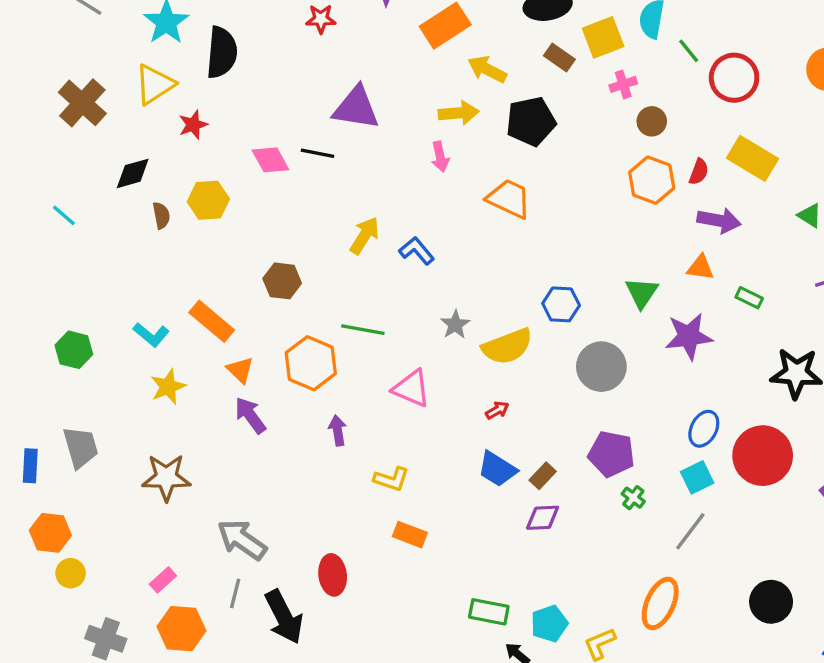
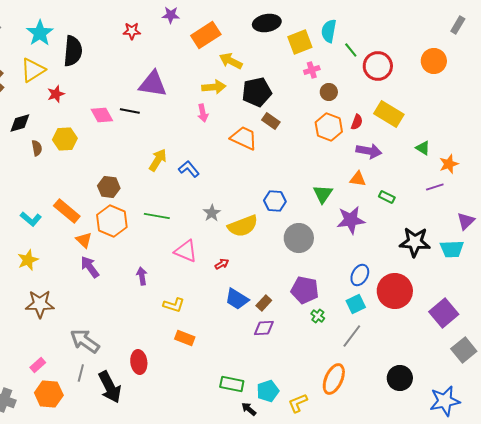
brown rectangle: (559, 58) -> (271, 121), moved
orange hexagon: (311, 363) -> (112, 221), moved
yellow star: (168, 387) -> (28, 260), moved
red arrow: (497, 410) -> (222, 264), moved

